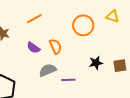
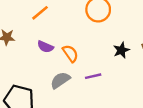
orange semicircle: (55, 46) -> (70, 53), moved
gray semicircle: (48, 70) -> (60, 80), moved

